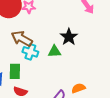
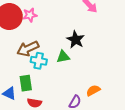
brown arrow: (22, 39) -> (28, 49), turned -45

